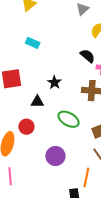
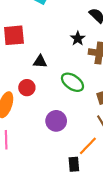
black star: (54, 82) -> (78, 38), moved
orange line: (86, 177) -> (88, 146), turned 30

